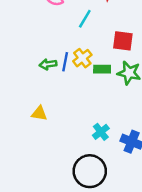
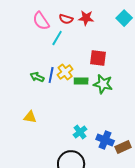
cyan line: (85, 19) -> (57, 38), moved
green arrow: (48, 64) -> (37, 77), turned 32

